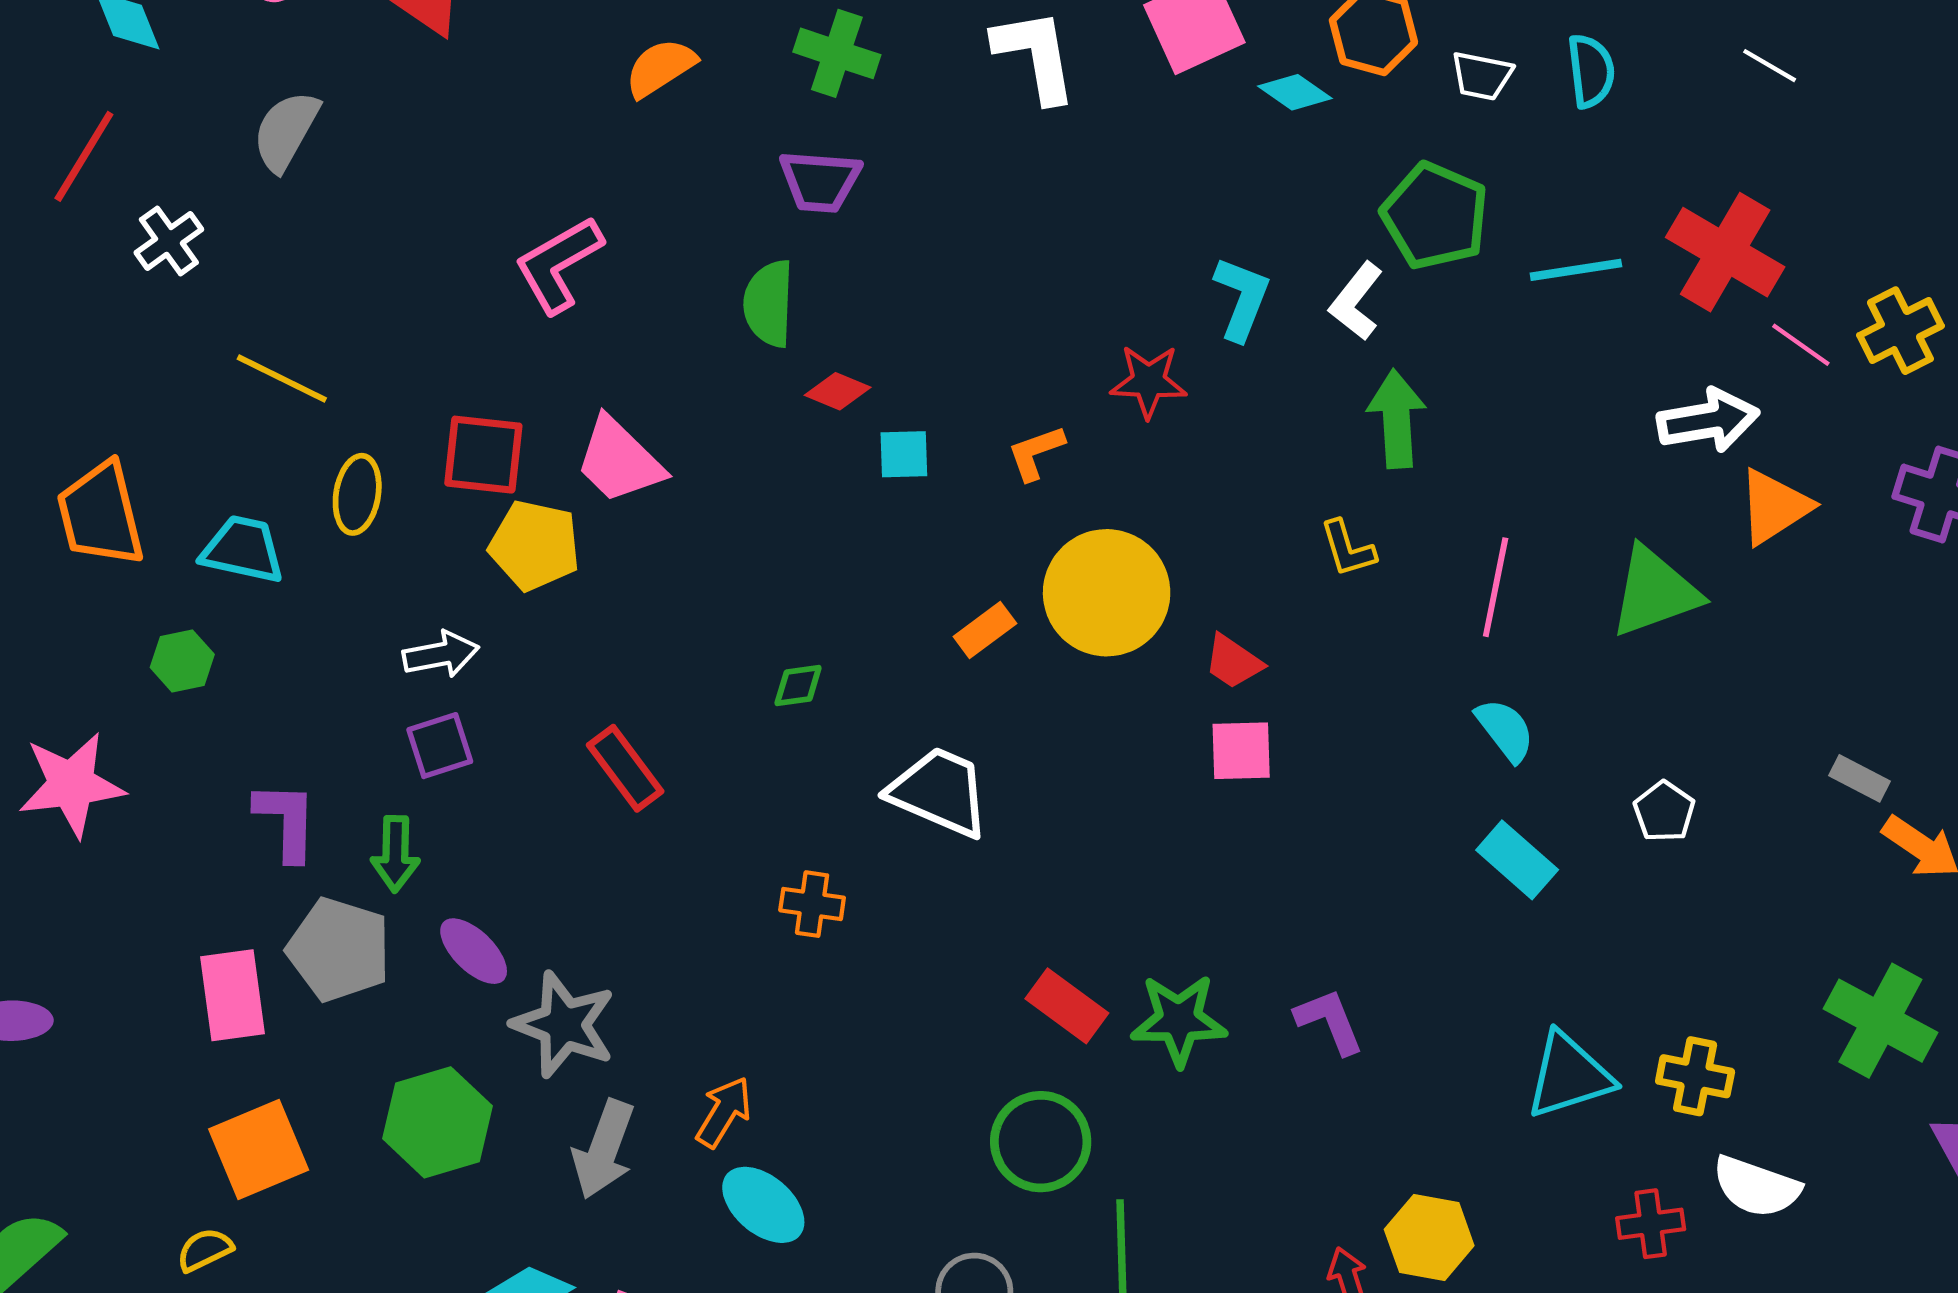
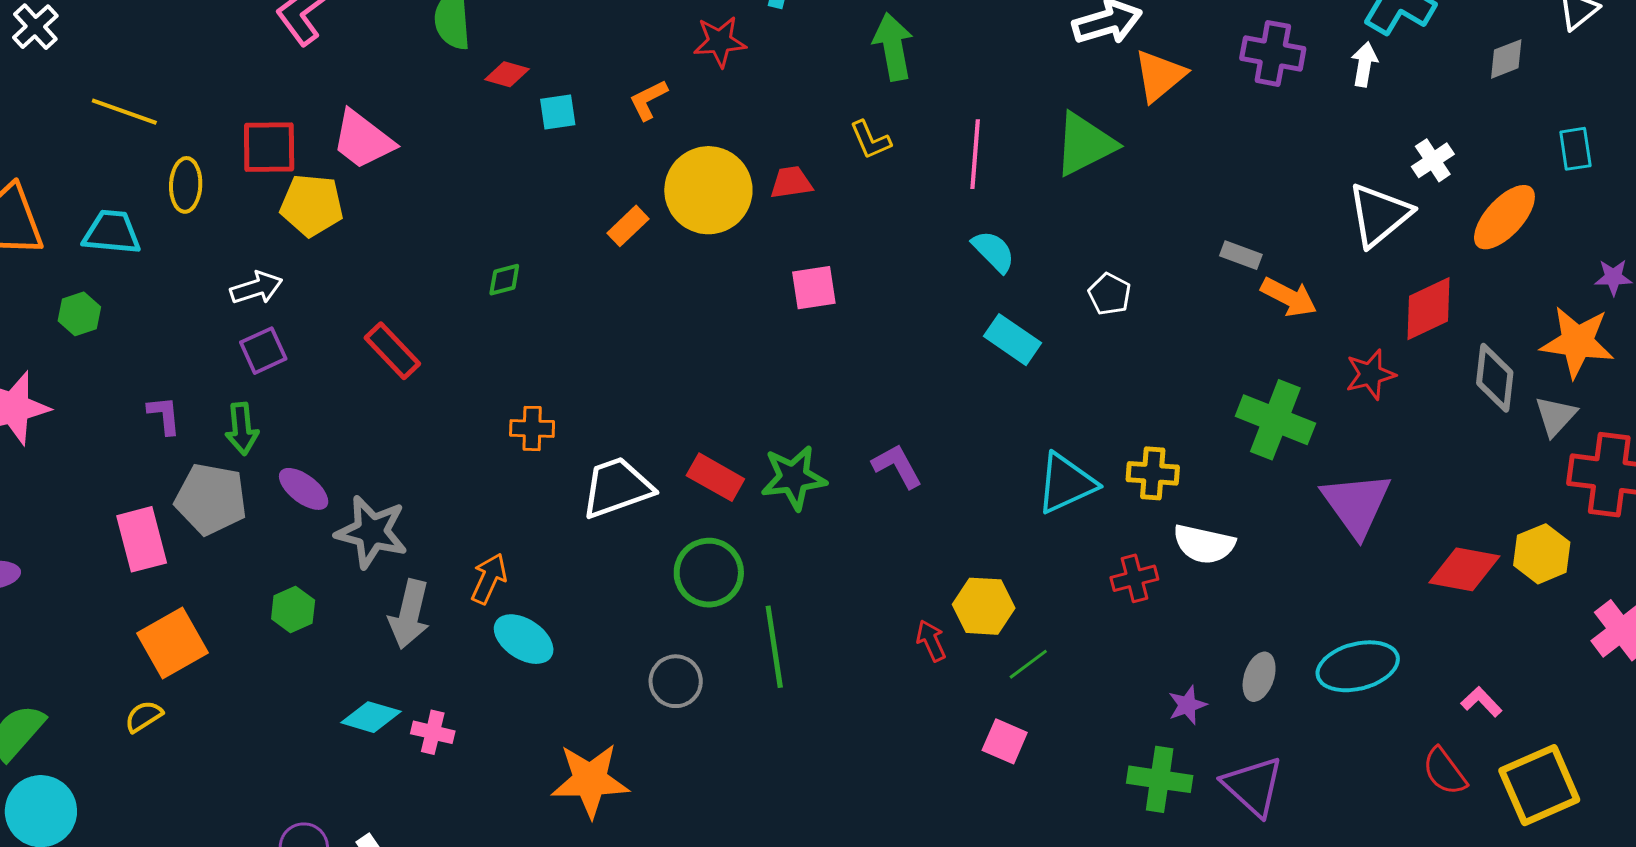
red trapezoid: (1233, 662) -> (791, 182), moved, turned 144
white trapezoid: (939, 792) -> (617, 488), moved, turned -36
purple L-shape: (286, 821) -> (164, 415), size x0.7
green hexagon: (438, 1122) -> (293, 610), size x0.6

